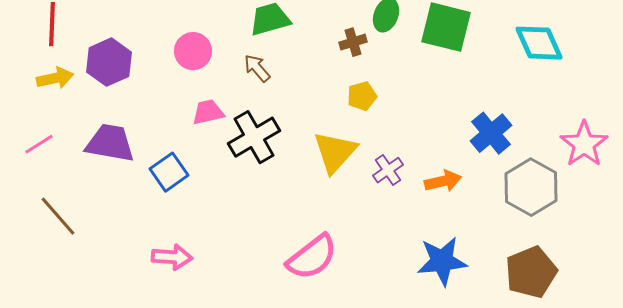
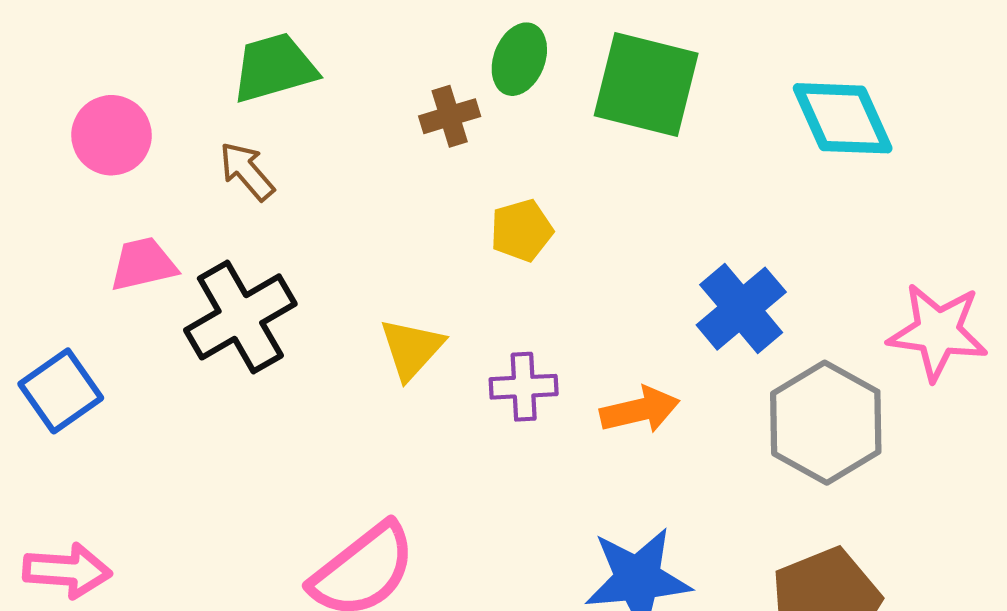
yellow pentagon: (362, 96) -> (521, 230), moved
pink star: (584, 144) -> (938, 332), turned -30
yellow triangle: (335, 152) -> (412, 349), size x0.7
purple cross: (388, 170) -> (524, 387), turned 32

